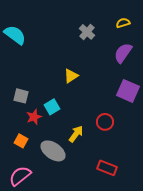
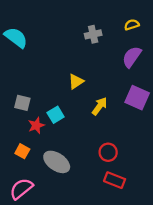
gray cross: (87, 32) -> (93, 34), turned 35
red circle: (105, 122) -> (108, 152), moved
yellow arrow: (76, 134) -> (100, 106), moved

